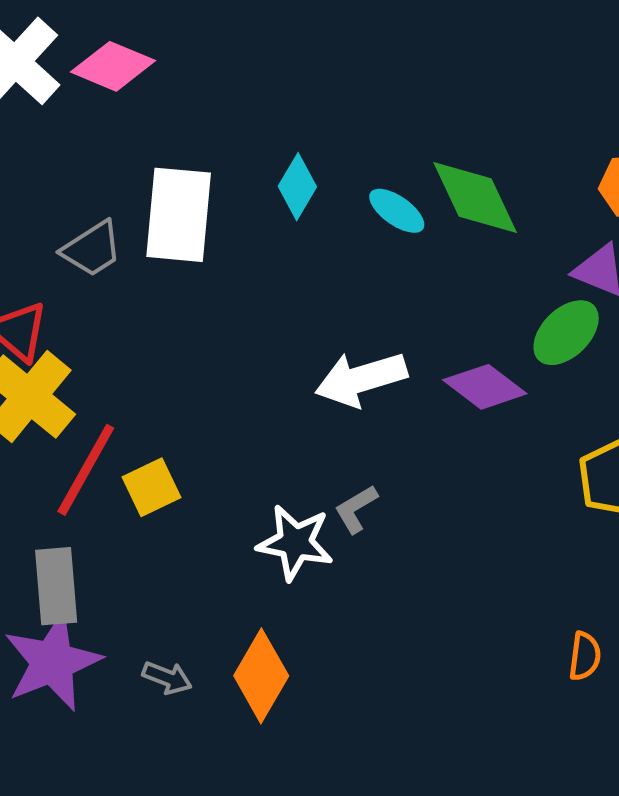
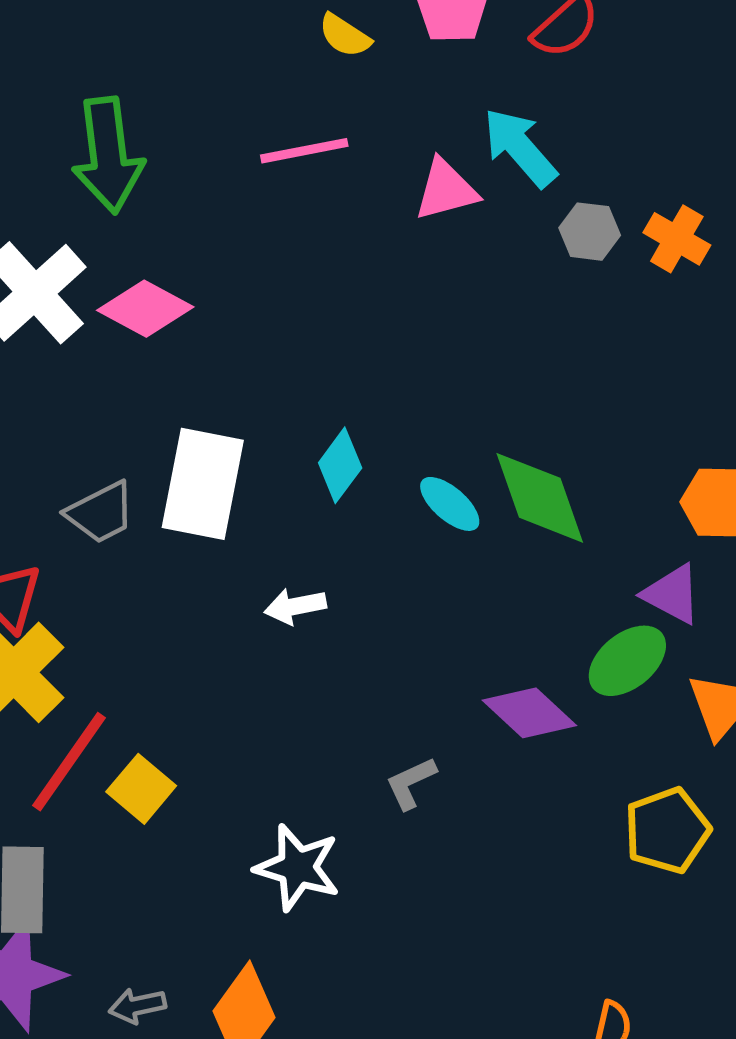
white arrow: (361, 379) -> (295, 606), moved, size x0.6
yellow square: (151, 487) -> (141, 789), turned -30
gray L-shape: (356, 509) -> (411, 783), moved
gray arrow: (167, 678) -> (137, 1006), turned 141

